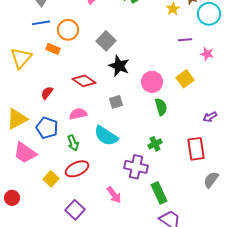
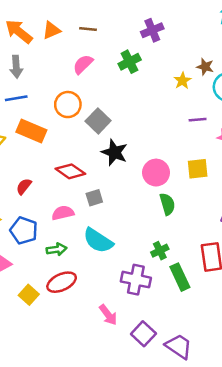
orange circle: (68, 30) -> (68, 105), moved
orange rectangle: (53, 49) -> (31, 131), size x1.6
yellow square: (185, 79) -> (198, 169), turned 30
gray square: (116, 102) -> (94, 198), moved
green arrow: (73, 143) -> (57, 249), turned -77
green rectangle: (159, 193) -> (180, 277), moved
purple square: (75, 210) -> (143, 334), moved

